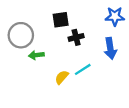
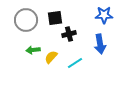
gray circle: (21, 35) -> (26, 20), moved
yellow semicircle: (62, 77) -> (51, 57), moved

